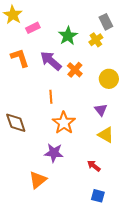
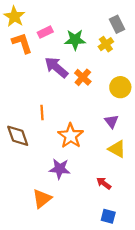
pink rectangle: (33, 28) -> (45, 32), moved
green star: (68, 36) -> (75, 40), turned 30
orange L-shape: (20, 58) -> (22, 43), moved
orange line: (51, 97) -> (42, 113), moved

